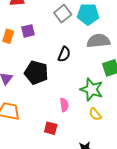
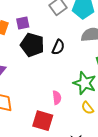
black pentagon: (36, 73) -> (32, 45), moved
red square: (51, 128) -> (43, 121), size x1.5

